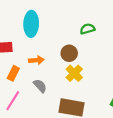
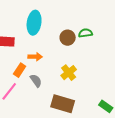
brown circle: (69, 53) -> (68, 38), moved
orange rectangle: (13, 73) -> (20, 70), moved

